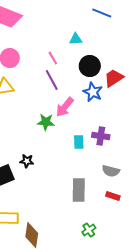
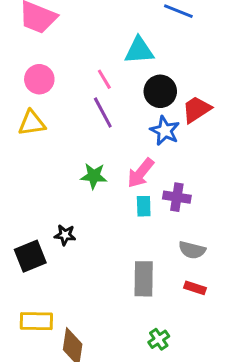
cyan triangle: (76, 39) -> (139, 50), size x1.5
pink arrow: (65, 107) -> (141, 173), moved

